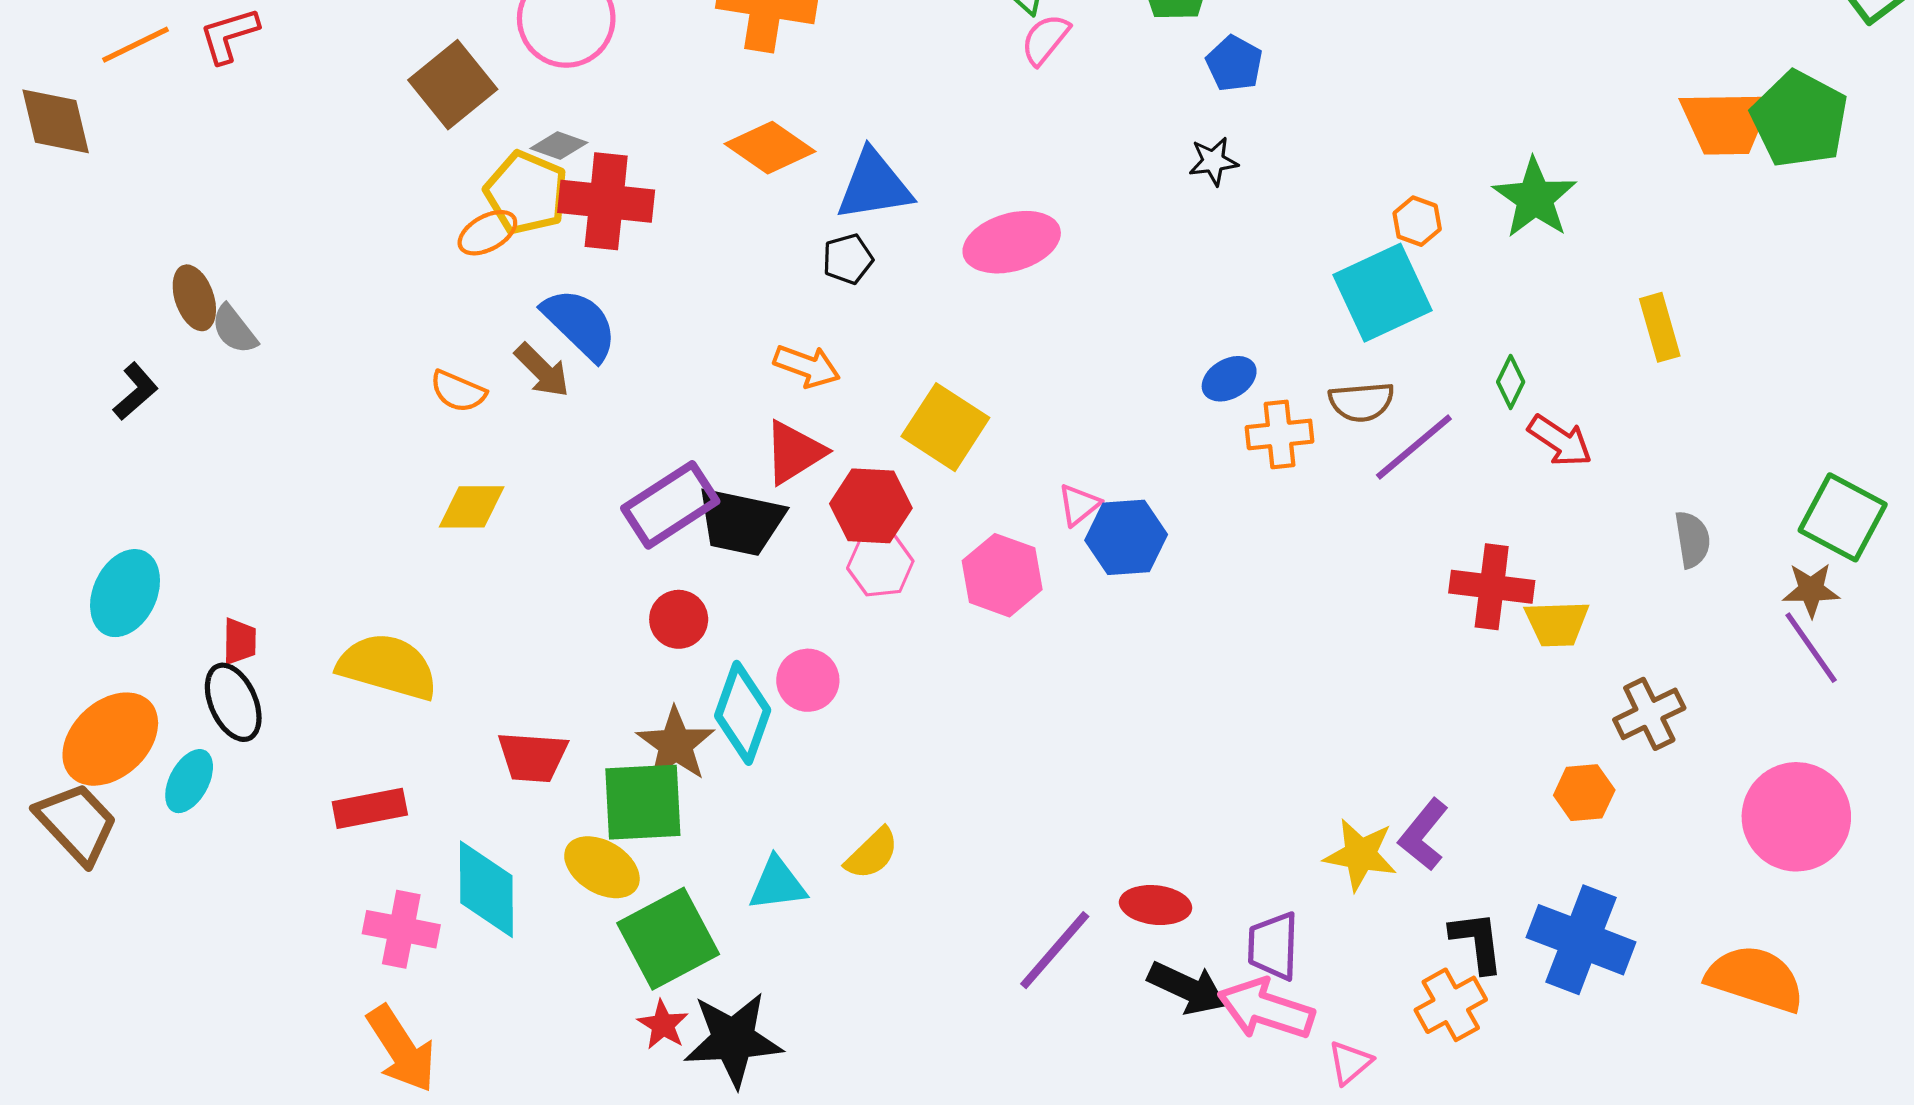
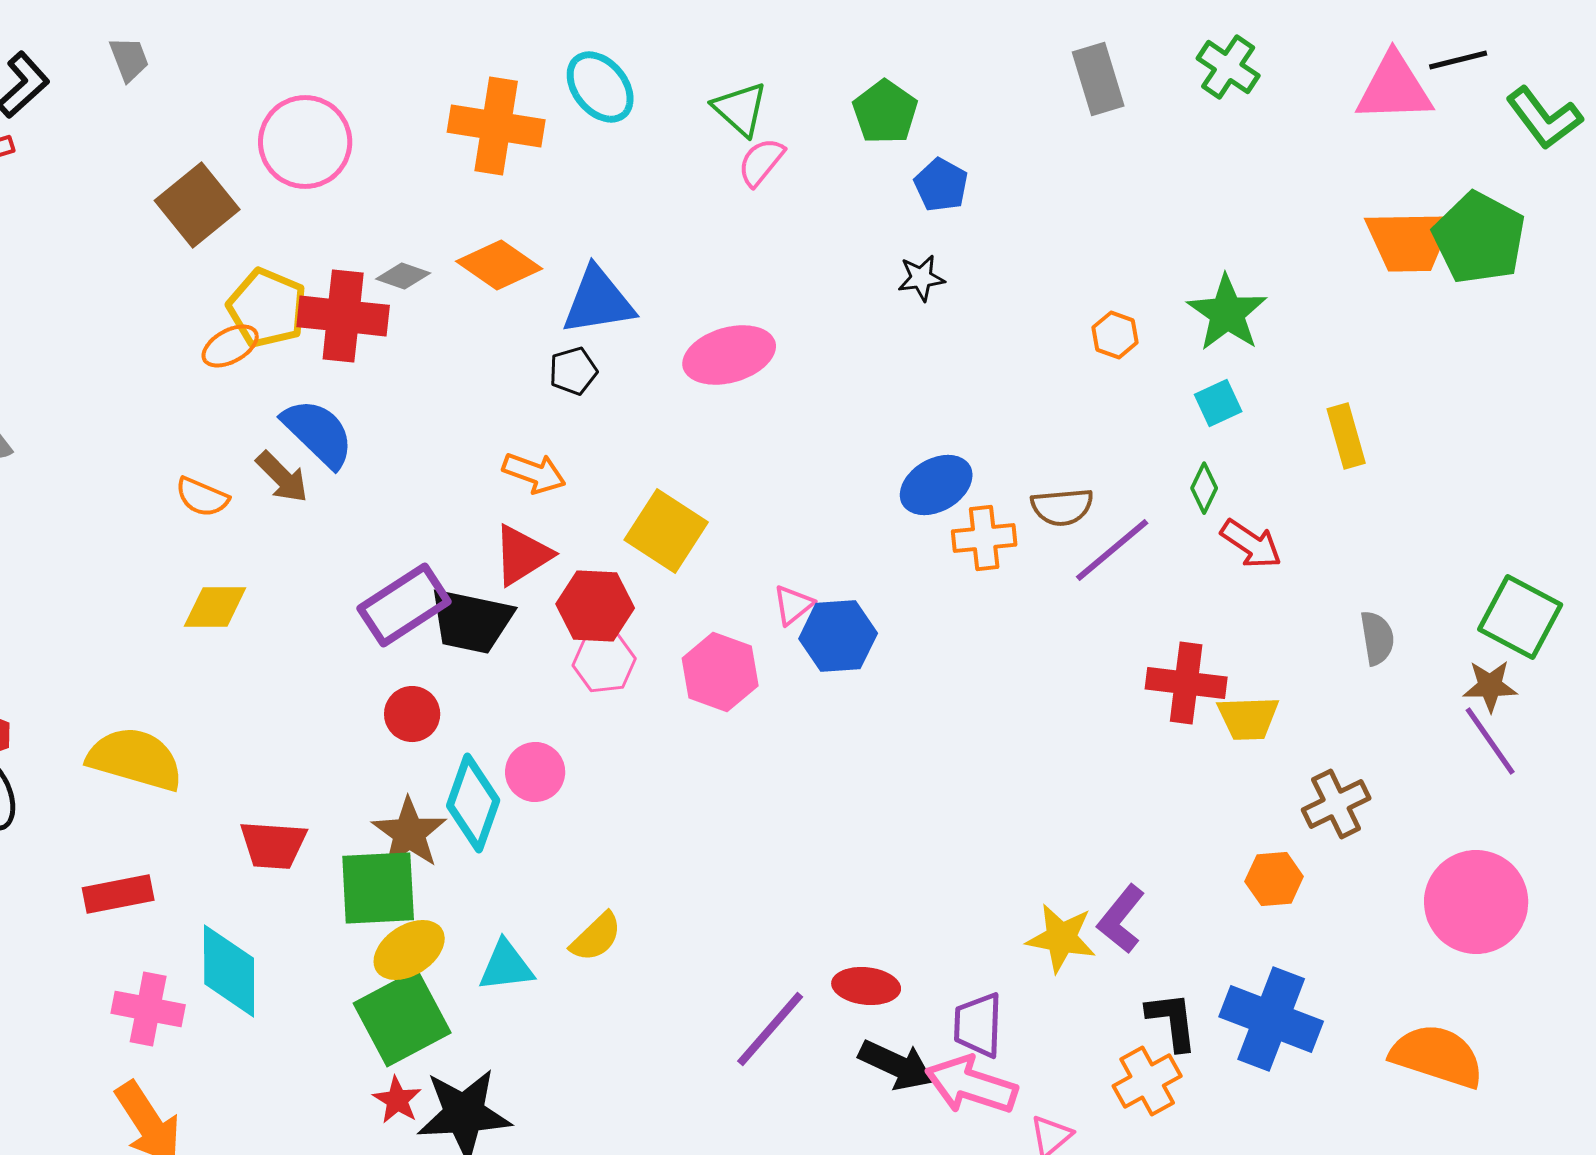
gray diamond: (559, 146) -> (403, 276), moved
cyan square: (1382, 293) -> (1218, 403), moved, size x0.5
blue ellipse: (1229, 379) -> (936, 485), size x1.4
yellow ellipse: (602, 867) -> (409, 950), moved, turned -64

